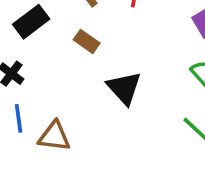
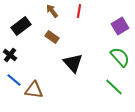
blue line: (19, 118) -> (14, 80), turned -42

